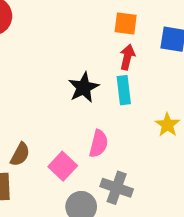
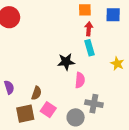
black star: (84, 87) -> (66, 62), moved, turned 30
pink square: (63, 166) -> (48, 110), moved

